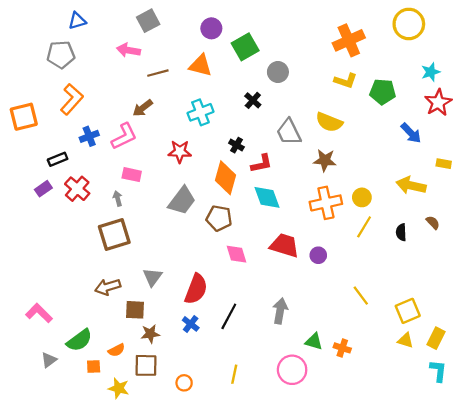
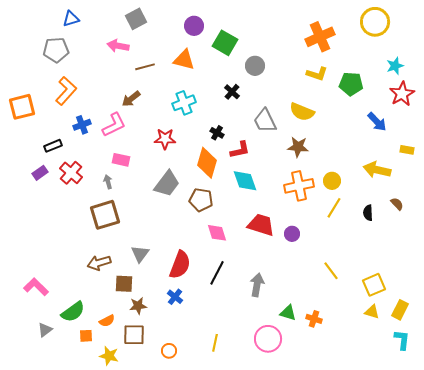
green square: (245, 47) -> (225, 43), turned -30
black line: (229, 316) -> (217, 273), moved

